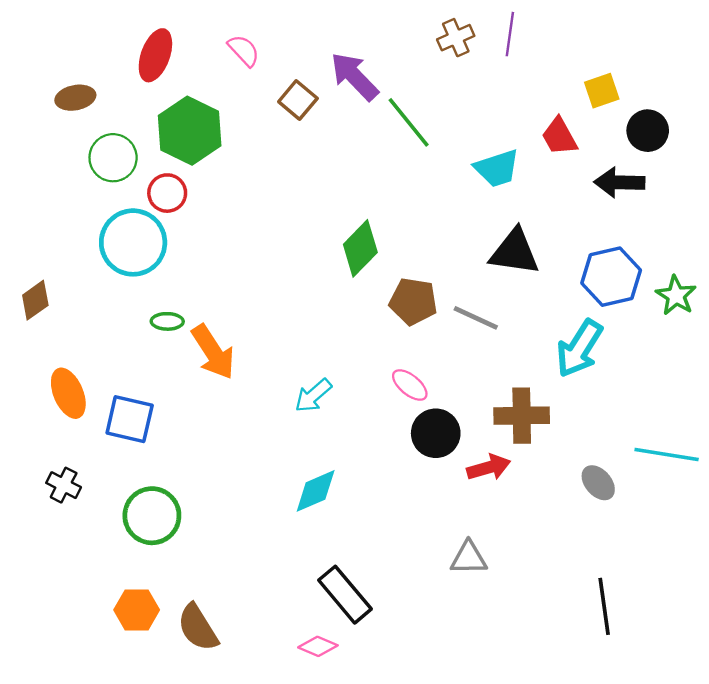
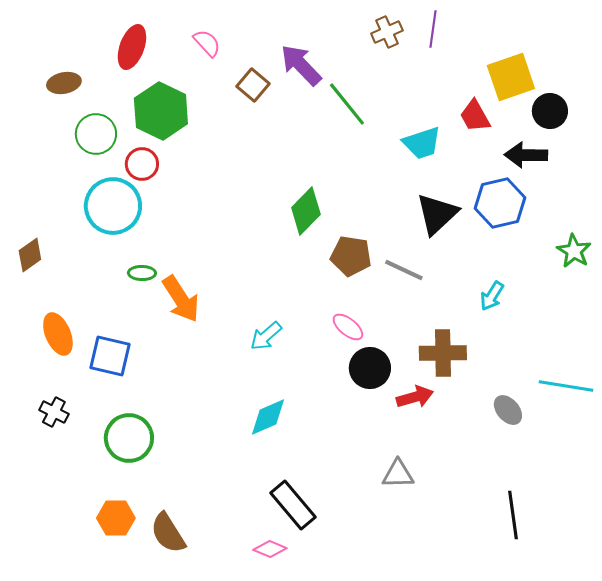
yellow square: (602, 91) -> (511, 77), size x1.6
black triangle: (515, 252) -> (437, 214), turned -51
blue hexagon: (611, 277) -> (500, 203), moved
cyan arrow: (579, 348) -> (492, 296), size x0.6

